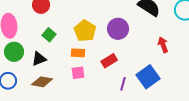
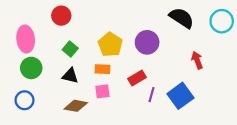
black triangle: (39, 59) -> (70, 76), moved, turned 35
brown diamond: (42, 82) -> (76, 106), moved
purple line: (123, 84) -> (151, 95), moved

